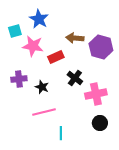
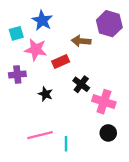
purple hexagon: (101, 47) -> (109, 24), moved
purple cross: (19, 79) -> (17, 75), moved
pink cross: (96, 94) -> (104, 102), turned 30
pink line: (44, 112) -> (40, 135), moved

